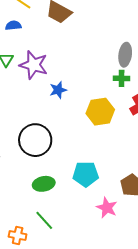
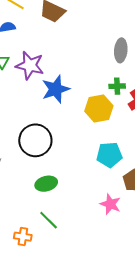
green cross: (122, 78) -> (117, 86), moved
blue star: (58, 90) -> (56, 89), size x1.6
cyan pentagon: (86, 174) -> (109, 155), moved

